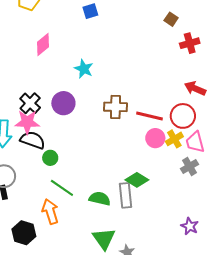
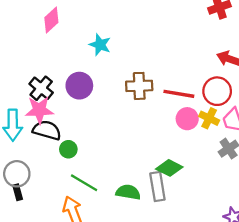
yellow cross: (174, 139) -> (209, 118), turned -30

